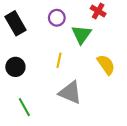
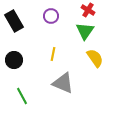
green triangle: (81, 35) -> (85, 31), moved

